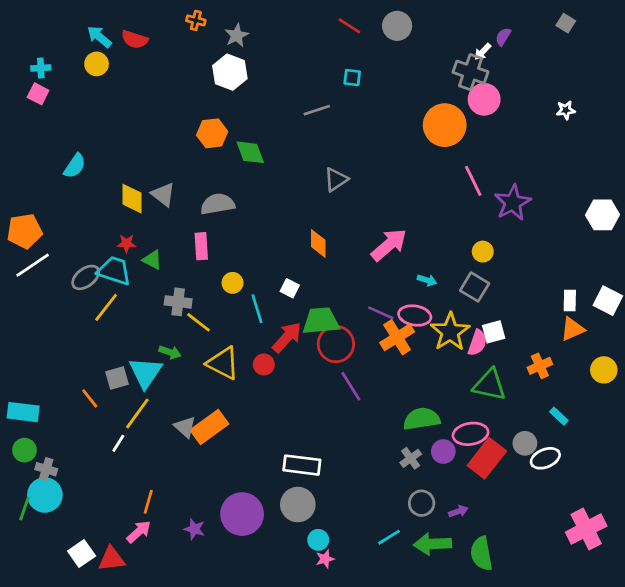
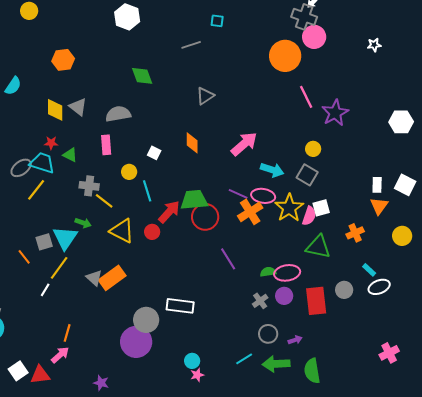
orange hexagon: (212, 133) -> (63, 60), moved
cyan arrow: (427, 280) -> (272, 170), size x1.6
white square: (290, 288) -> (154, 153), moved
orange triangle: (573, 329) -> (379, 206), turned -30
purple line: (351, 386) -> (228, 259), moved
green semicircle: (422, 419) -> (268, 272), size x0.6
pink ellipse: (471, 434) -> (287, 273), moved
red rectangle: (487, 458) -> (316, 301), turned -44
white ellipse: (545, 458) -> (379, 287), moved
gray circle: (298, 505) -> (146, 320), moved
purple star: (194, 529) -> (101, 383), moved
pink cross: (586, 529) -> (389, 353), size x0.7

